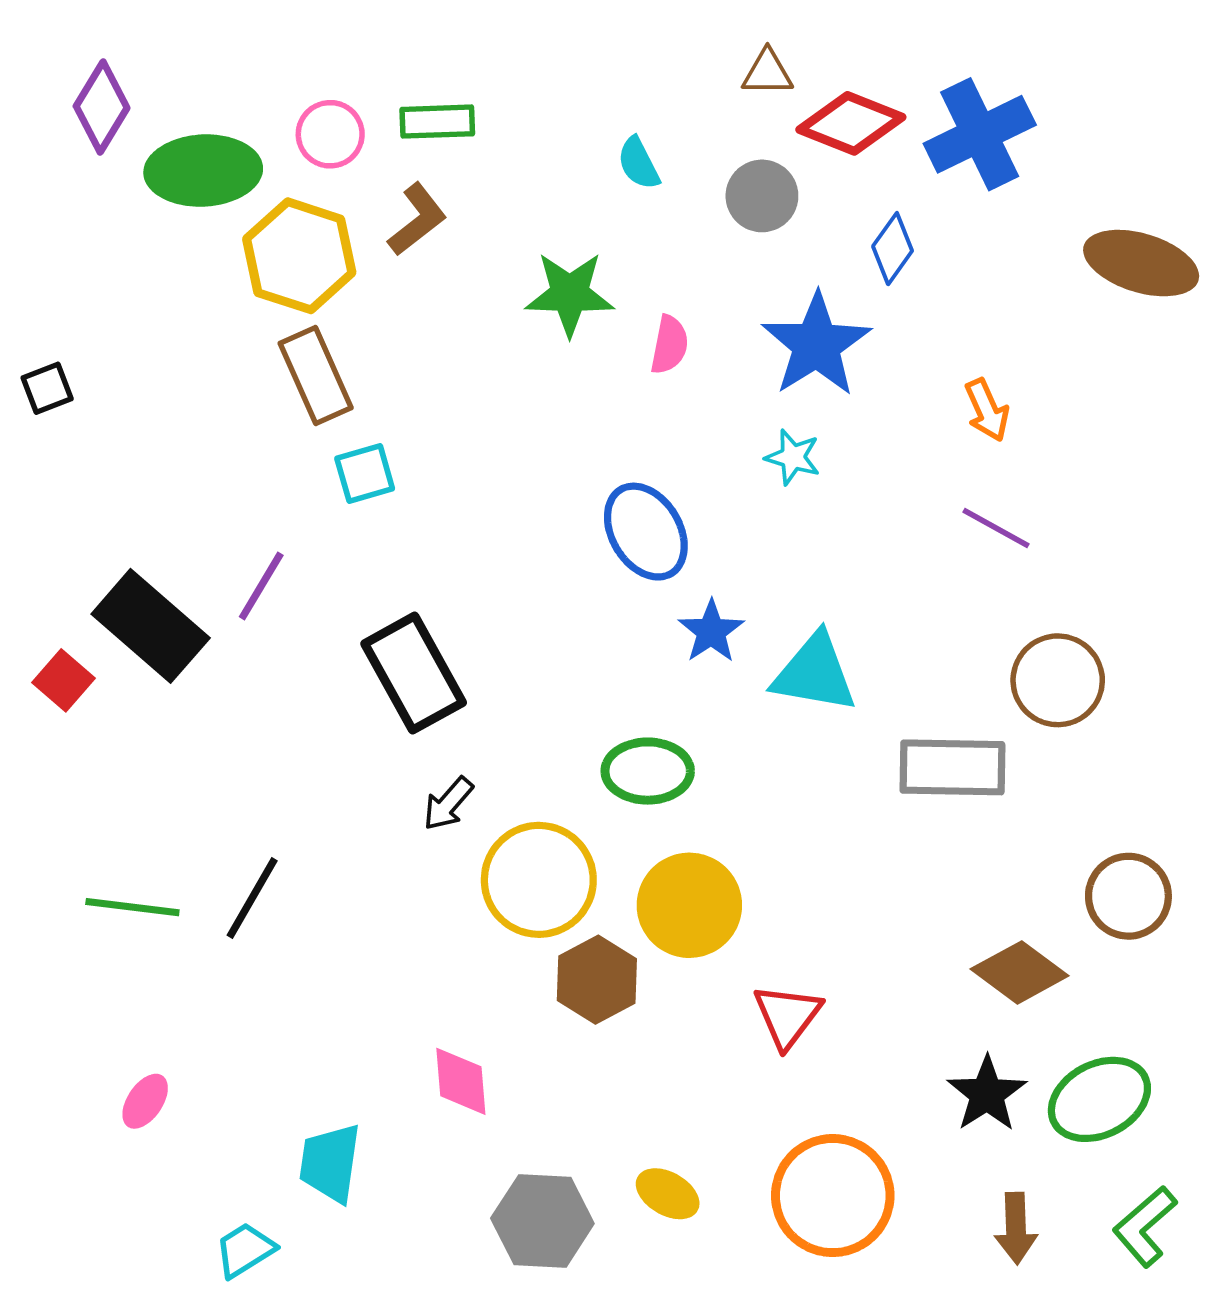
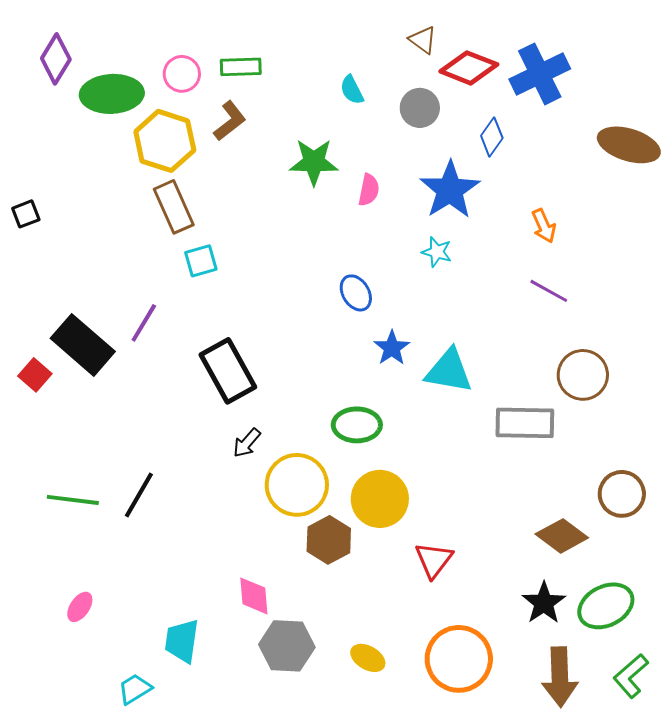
brown triangle: (767, 73) -> (423, 40), turned 36
blue ellipse: (646, 532) -> (356, 293), size x0.7
gray hexagon: (542, 1221) -> (287, 646), moved
brown arrow: (1016, 1228) -> (560, 677), size x1.5

